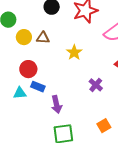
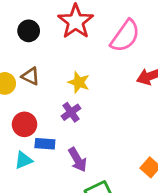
brown triangle: (43, 38) -> (31, 76), turned 40
purple cross: (96, 85) -> (71, 112), moved, turned 32

